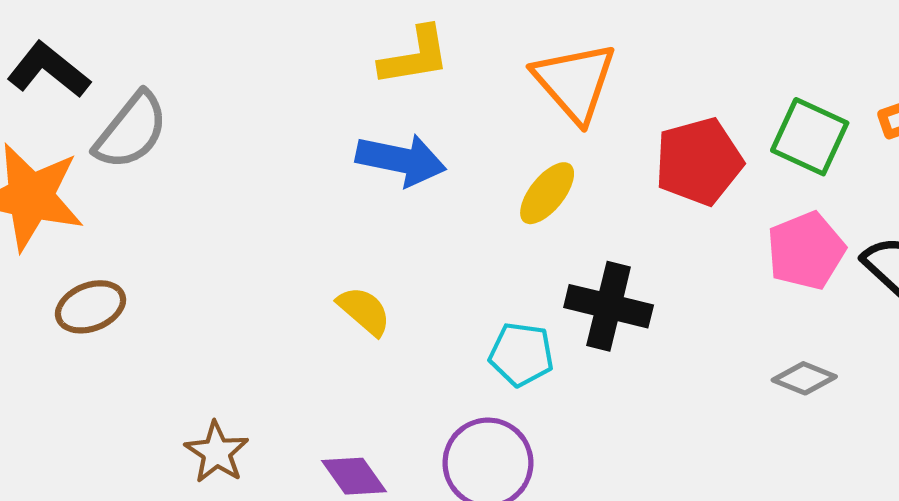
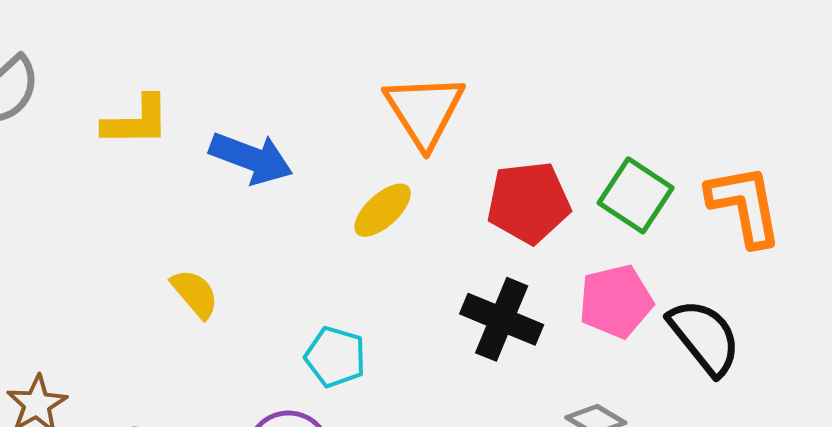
yellow L-shape: (415, 56) -> (136, 121), moved
black cross: (609, 306) -> (502, 319), moved

